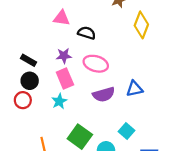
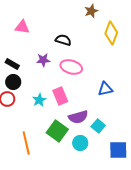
pink triangle: (62, 18) -> (22, 27), moved
pink rectangle: (65, 78) -> (60, 96), moved
purple semicircle: (104, 94) -> (78, 117), moved

